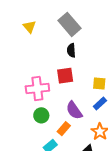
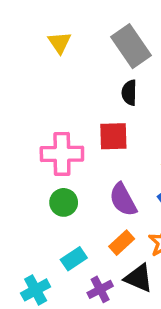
orange rectangle: (64, 129) -> (122, 243), moved

